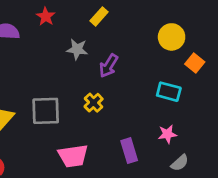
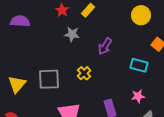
red star: (46, 16) -> (62, 10), moved
yellow circle: (172, 37) -> (141, 15), moved
purple arrow: (109, 66) -> (105, 46), moved

